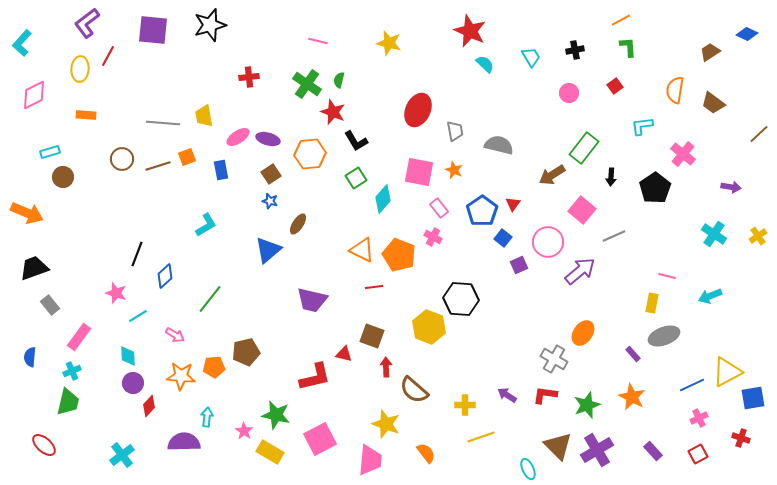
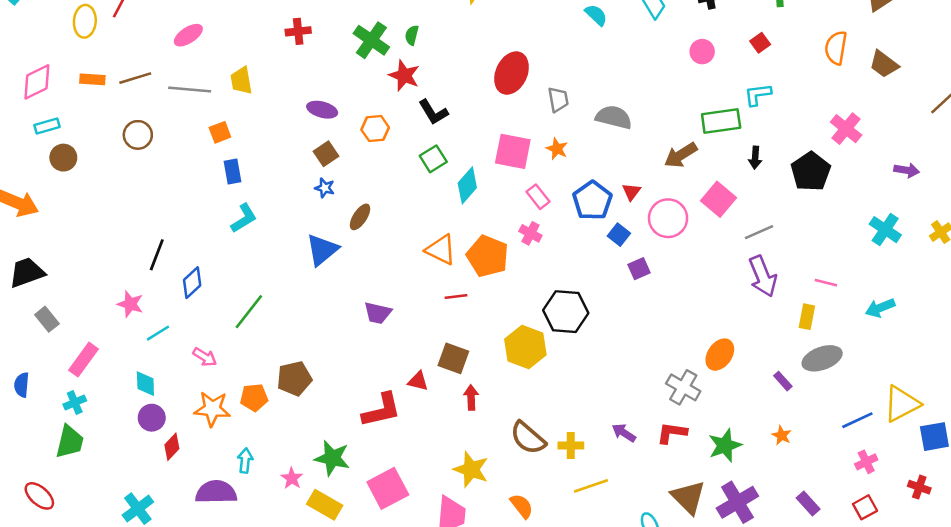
pink diamond: (34, 95) -> (37, 82), moved
cyan L-shape: (642, 126) -> (758, 94), moved
pink ellipse: (238, 137) -> (188, 35), moved
green rectangle: (584, 148) -> (721, 121), turned 44
orange hexagon: (310, 154) -> (375, 129), size x0.7
brown line: (158, 166) -> (135, 78), moved
blue rectangle: (221, 170) -> (233, 171), moved
pink circle: (548, 242) -> (668, 218), moved
purple arrow: (580, 271) -> (763, 276), moved, turned 108
purple trapezoid: (312, 300) -> (378, 313), size x0.7
brown semicircle: (414, 390) -> (528, 438), moved
orange star: (632, 397) -> (782, 435), size x0.6

